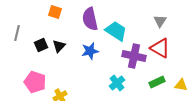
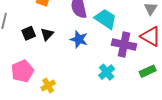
blue star: (90, 51) -> (79, 39), turned 30
pink pentagon: (35, 82) -> (22, 71), turned 30

